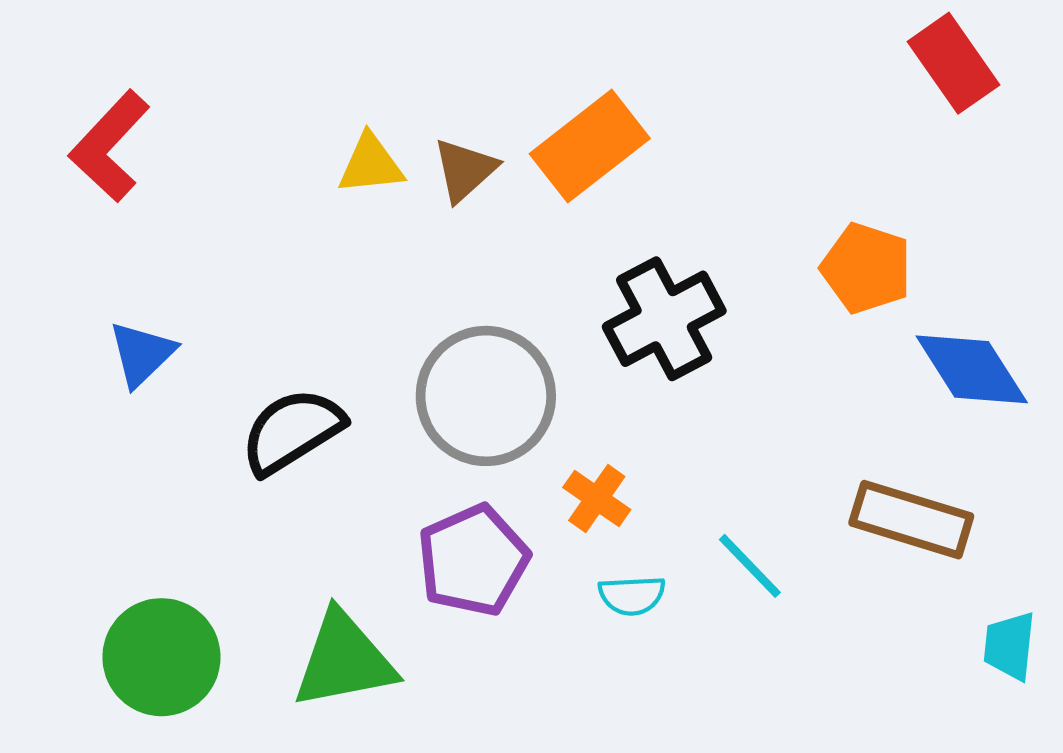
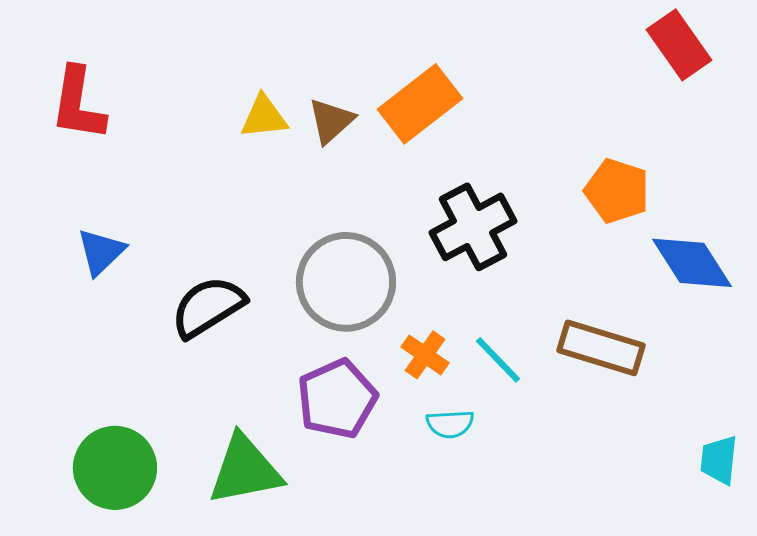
red L-shape: (110, 146) -> (78, 104), turned -34
brown rectangle: (911, 520) -> (601, 348), moved
cyan line: (750, 566) -> (498, 360), moved

